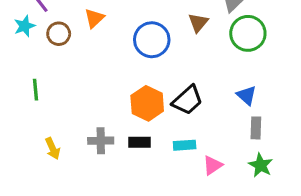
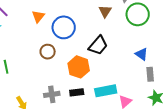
brown circle: (59, 34) -> (48, 52), moved
blue circle: (152, 40) -> (64, 27), moved
black trapezoid: (188, 100) -> (98, 45), moved
cyan rectangle: (185, 145) -> (106, 91), size x1.5

